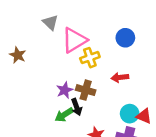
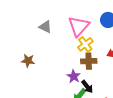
pink triangle: (74, 40) -> (79, 26), moved
brown cross: (86, 90) -> (89, 61), moved

